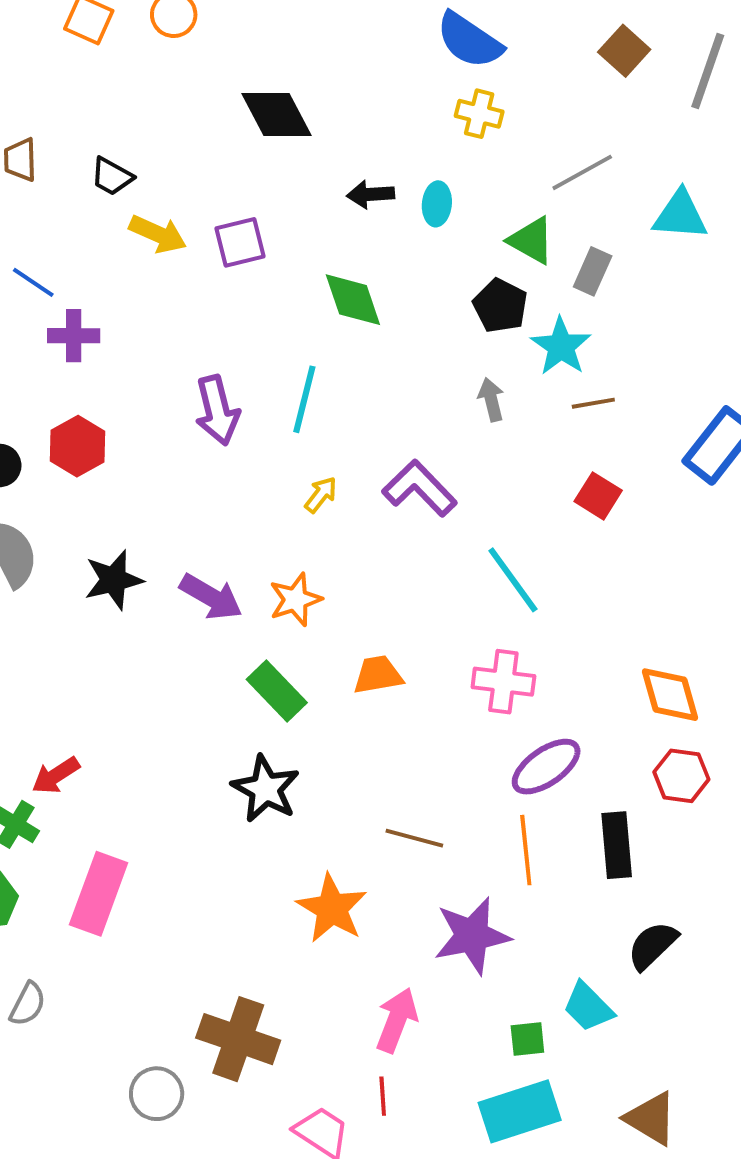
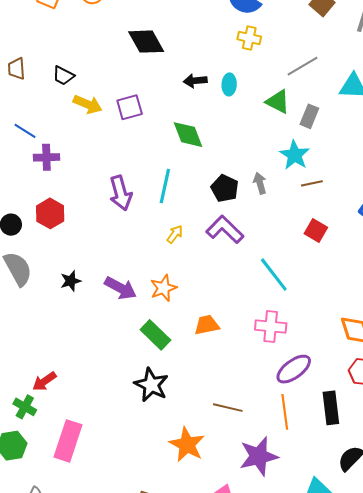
black pentagon: (500, 306) -> (225, 188), moved
black star: (114, 580) -> (71, 281), size x0.7

